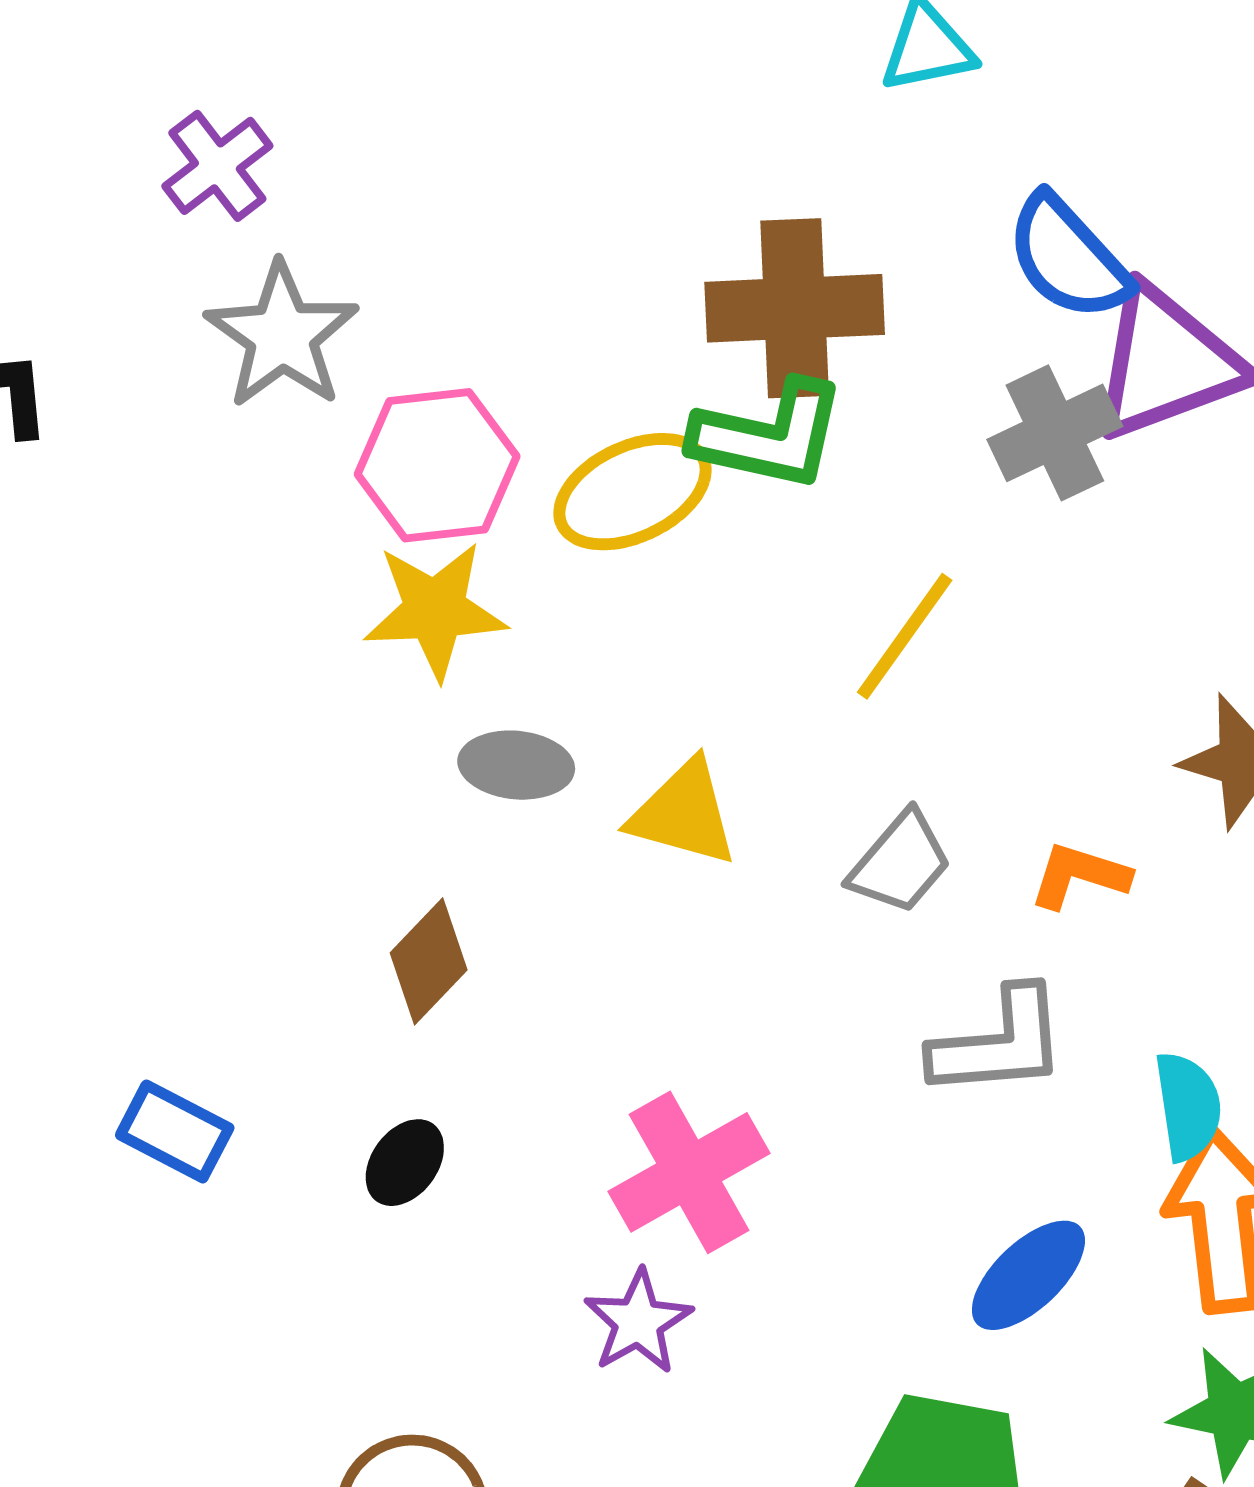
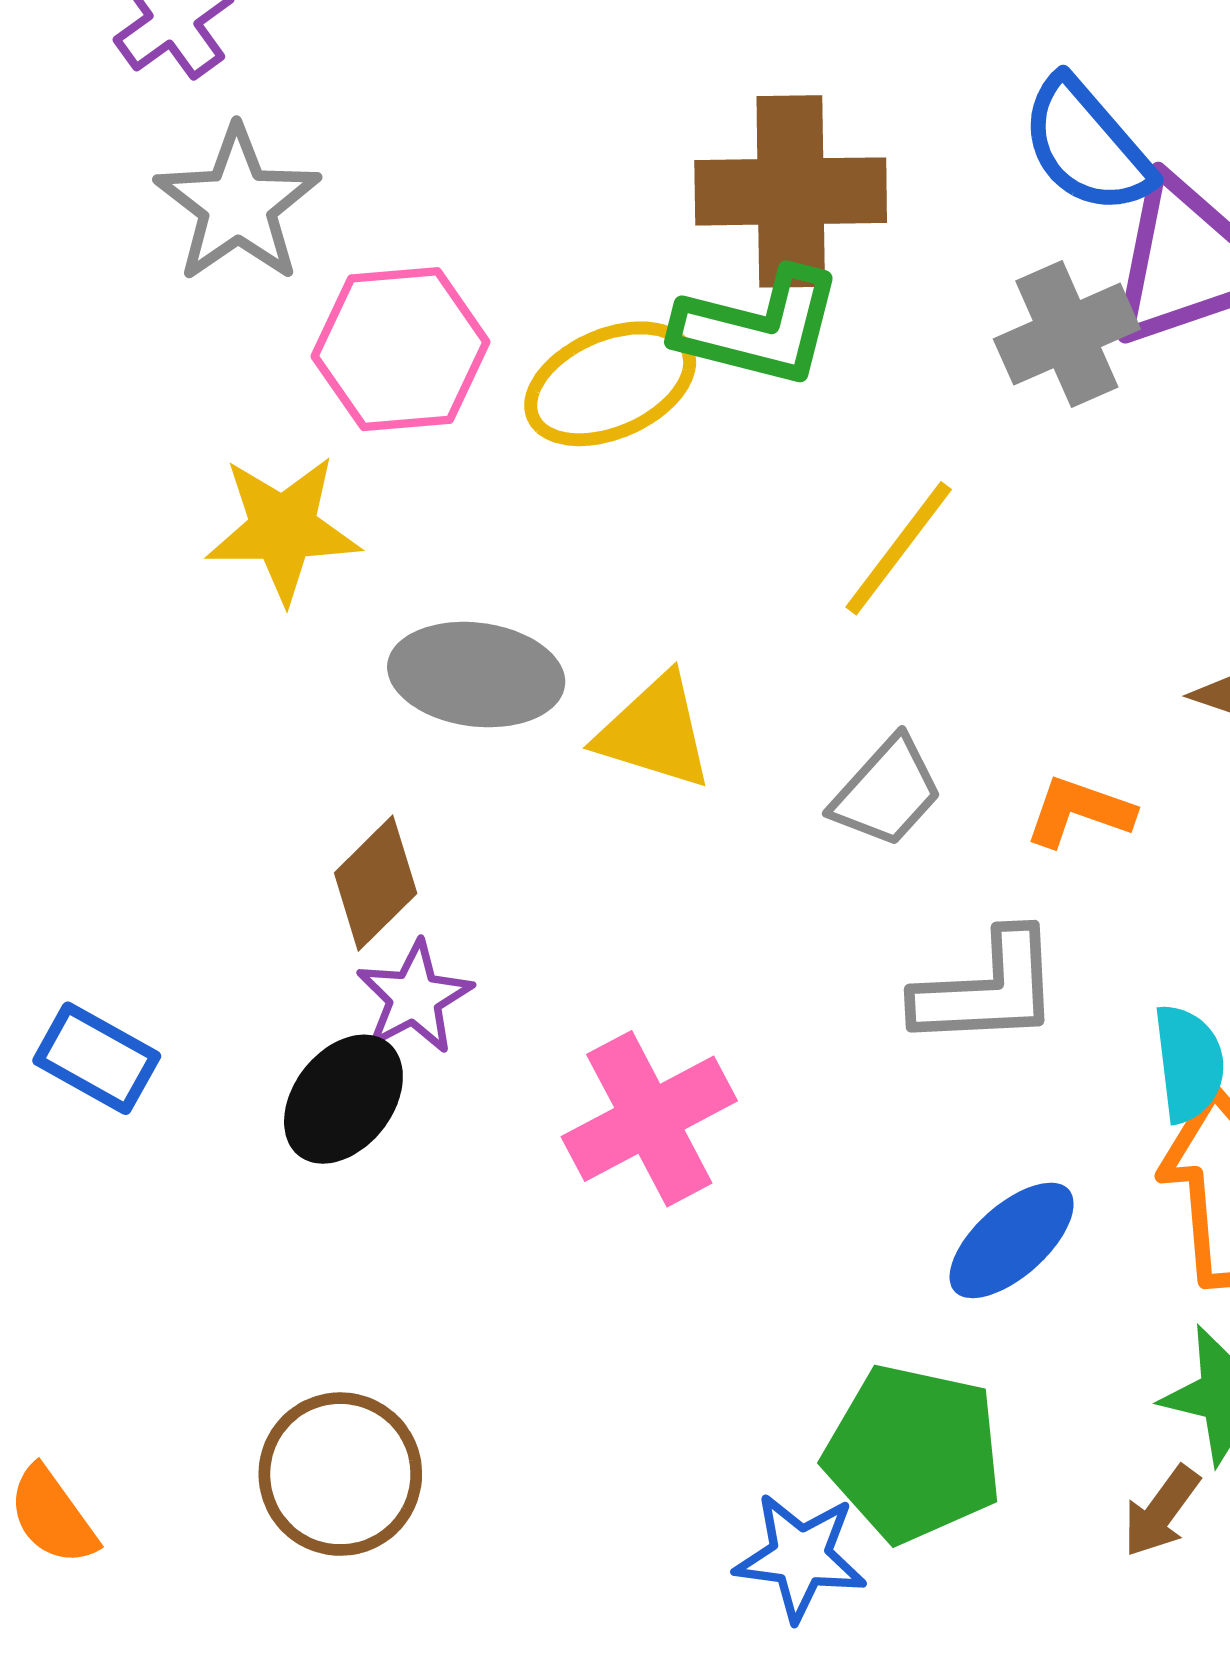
yellow star: (435, 610) -> (283, 529), moved
gray ellipse: (516, 765) -> (476, 675), size x1.4
black ellipse: (405, 1163) -> (343, 1099), size x1.4
purple star: (638, 1322) -> (414, 997), moved

